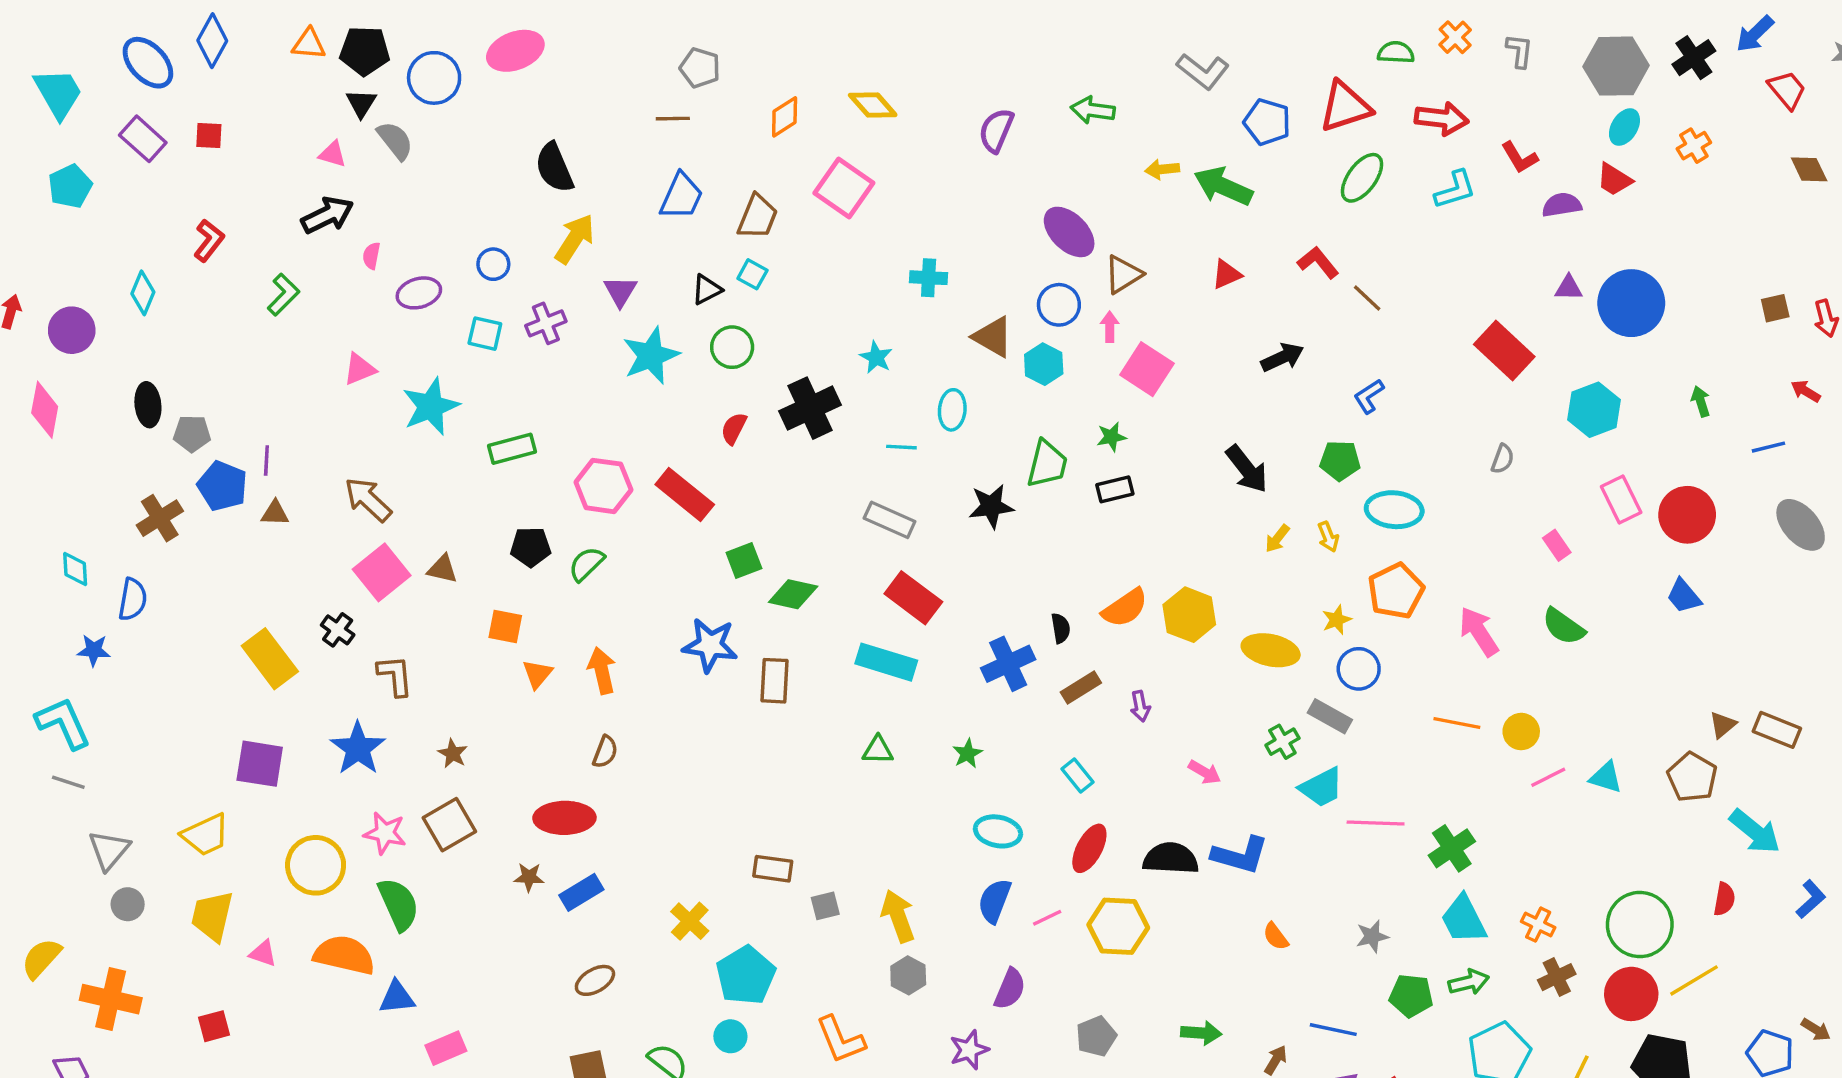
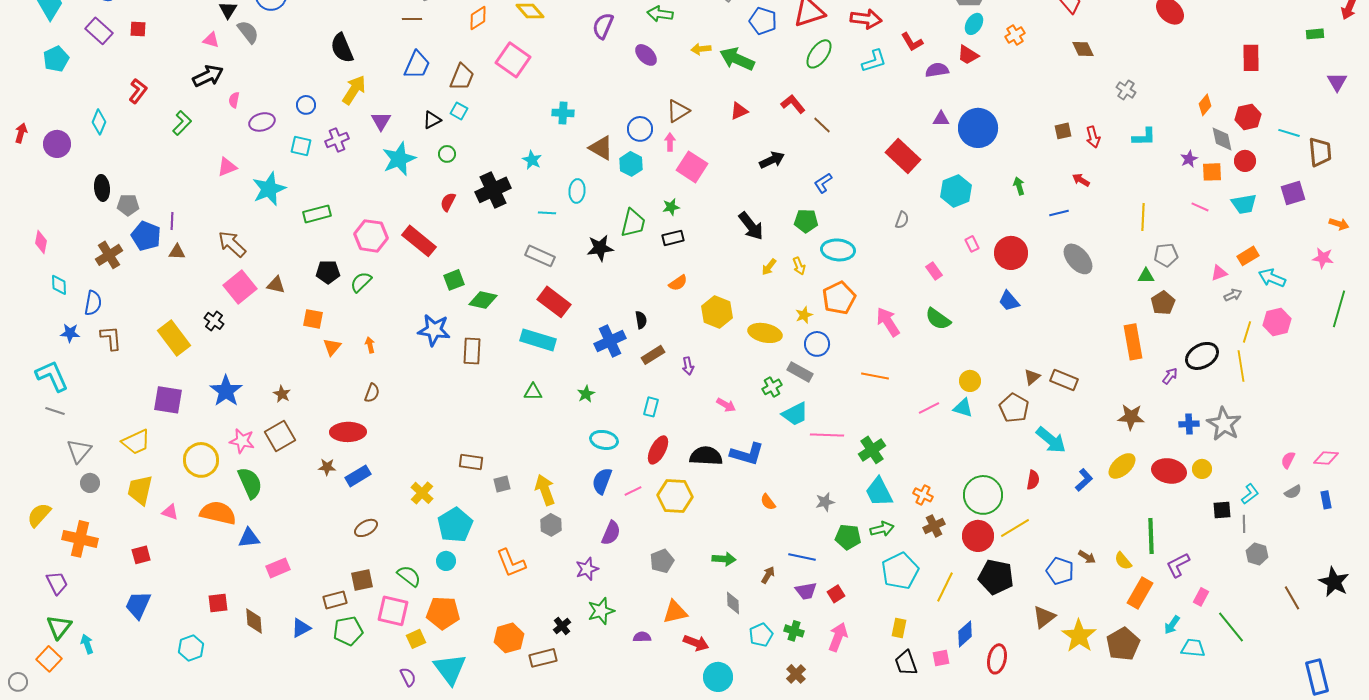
purple ellipse: (1069, 232) -> (646, 55), moved, size x0.7
green circle: (732, 347) -> (447, 154), size x0.7
pink diamond: (45, 410) -> (41, 242), moved, size x0.7
pink rectangle: (1621, 500) -> (972, 244), size x0.6
orange semicircle: (1125, 608) -> (678, 283), moved, size x0.7
orange arrow: (602, 671) -> (370, 345), size x0.6
brown L-shape: (395, 676) -> (111, 338), moved
yellow circle: (1521, 732) -> (970, 381), moved
cyan rectangle: (1078, 776) -> (651, 407), turned 54

